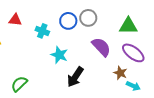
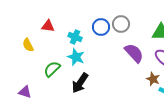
cyan star: (59, 55) -> (76, 57), moved
black arrow: (75, 77) -> (80, 83), moved
green semicircle: (19, 84) -> (52, 69), moved

